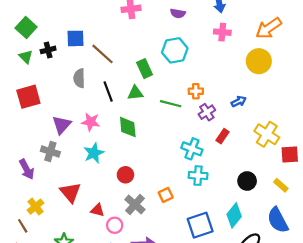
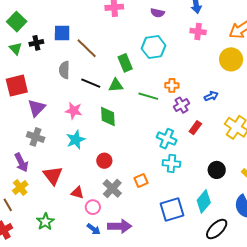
black line: (108, 91) -> (91, 83), turned -48
purple triangle: (62, 125) -> (37, 108), moved
purple arrow: (27, 169) -> (21, 162), moved

